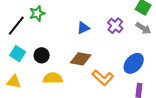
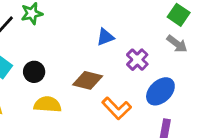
purple cross: (115, 26) -> (137, 60), moved
blue triangle: (83, 28) -> (105, 37), moved

